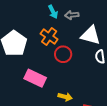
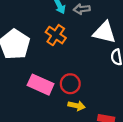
red circle: (63, 54) -> (70, 84), moved

